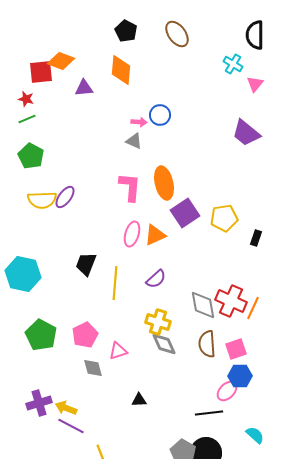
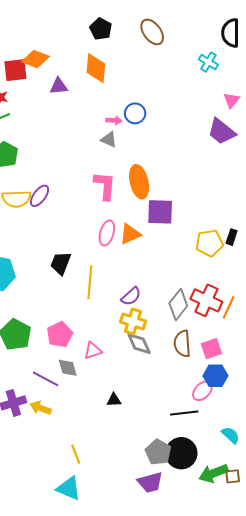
pink triangle: (255, 84) -> (232, 100), moved
purple square: (185, 213) -> (160, 212), turned 36
yellow pentagon: (224, 218) -> (209, 243), moved
purple semicircle: (156, 279) -> (131, 296), moved
gray diamond: (203, 305) -> (178, 304), turned 48
purple line: (71, 426) -> (46, 379), moved

